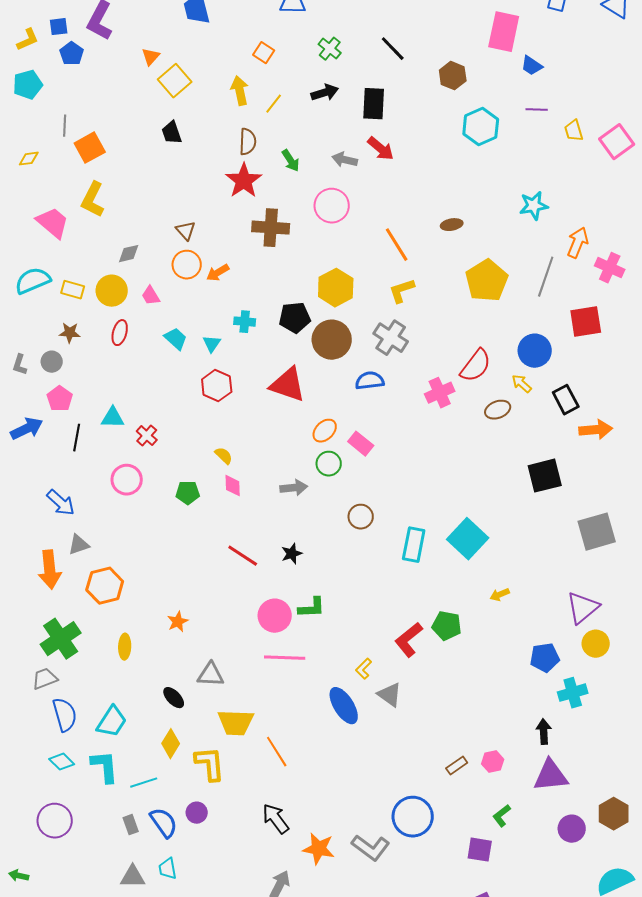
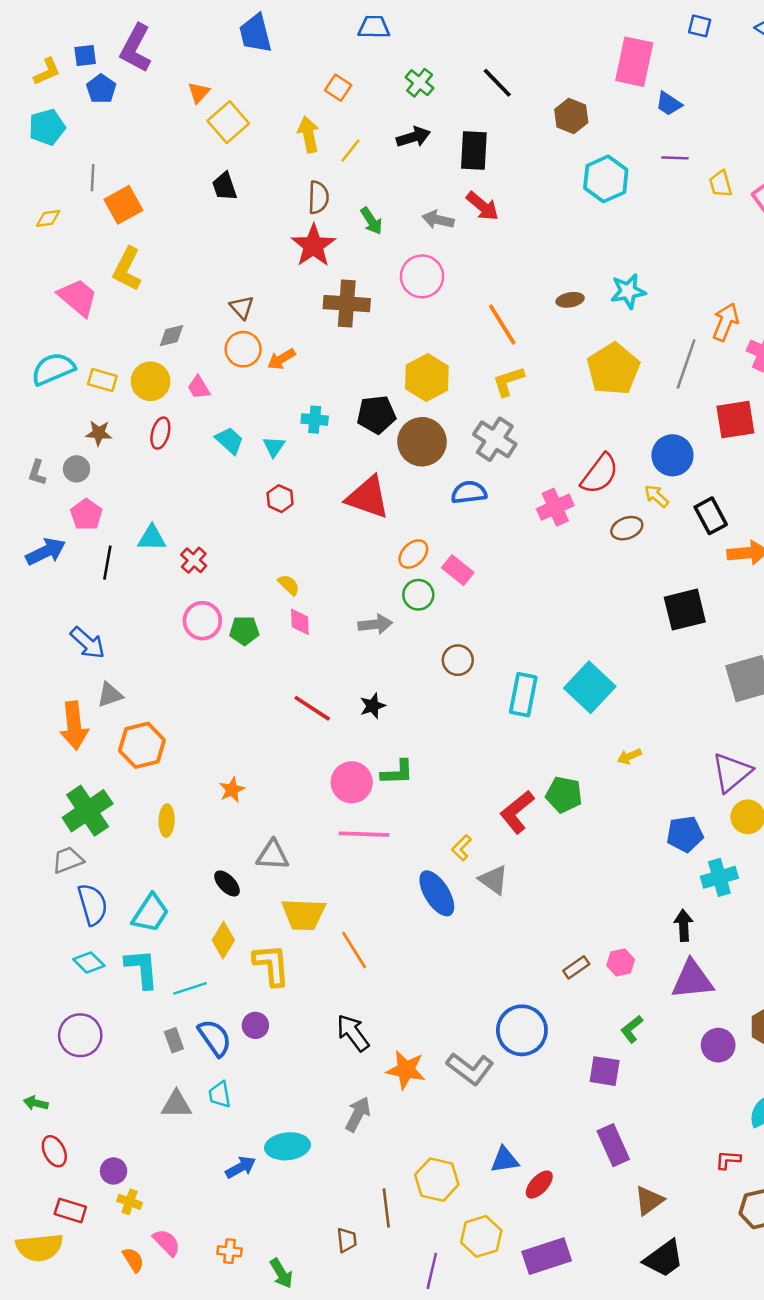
cyan star: (534, 206) -> (628, 291), moved
red hexagon: (217, 386) -> (280, 499), size x0.7
pink circle: (127, 480) -> (202, 621), moved

